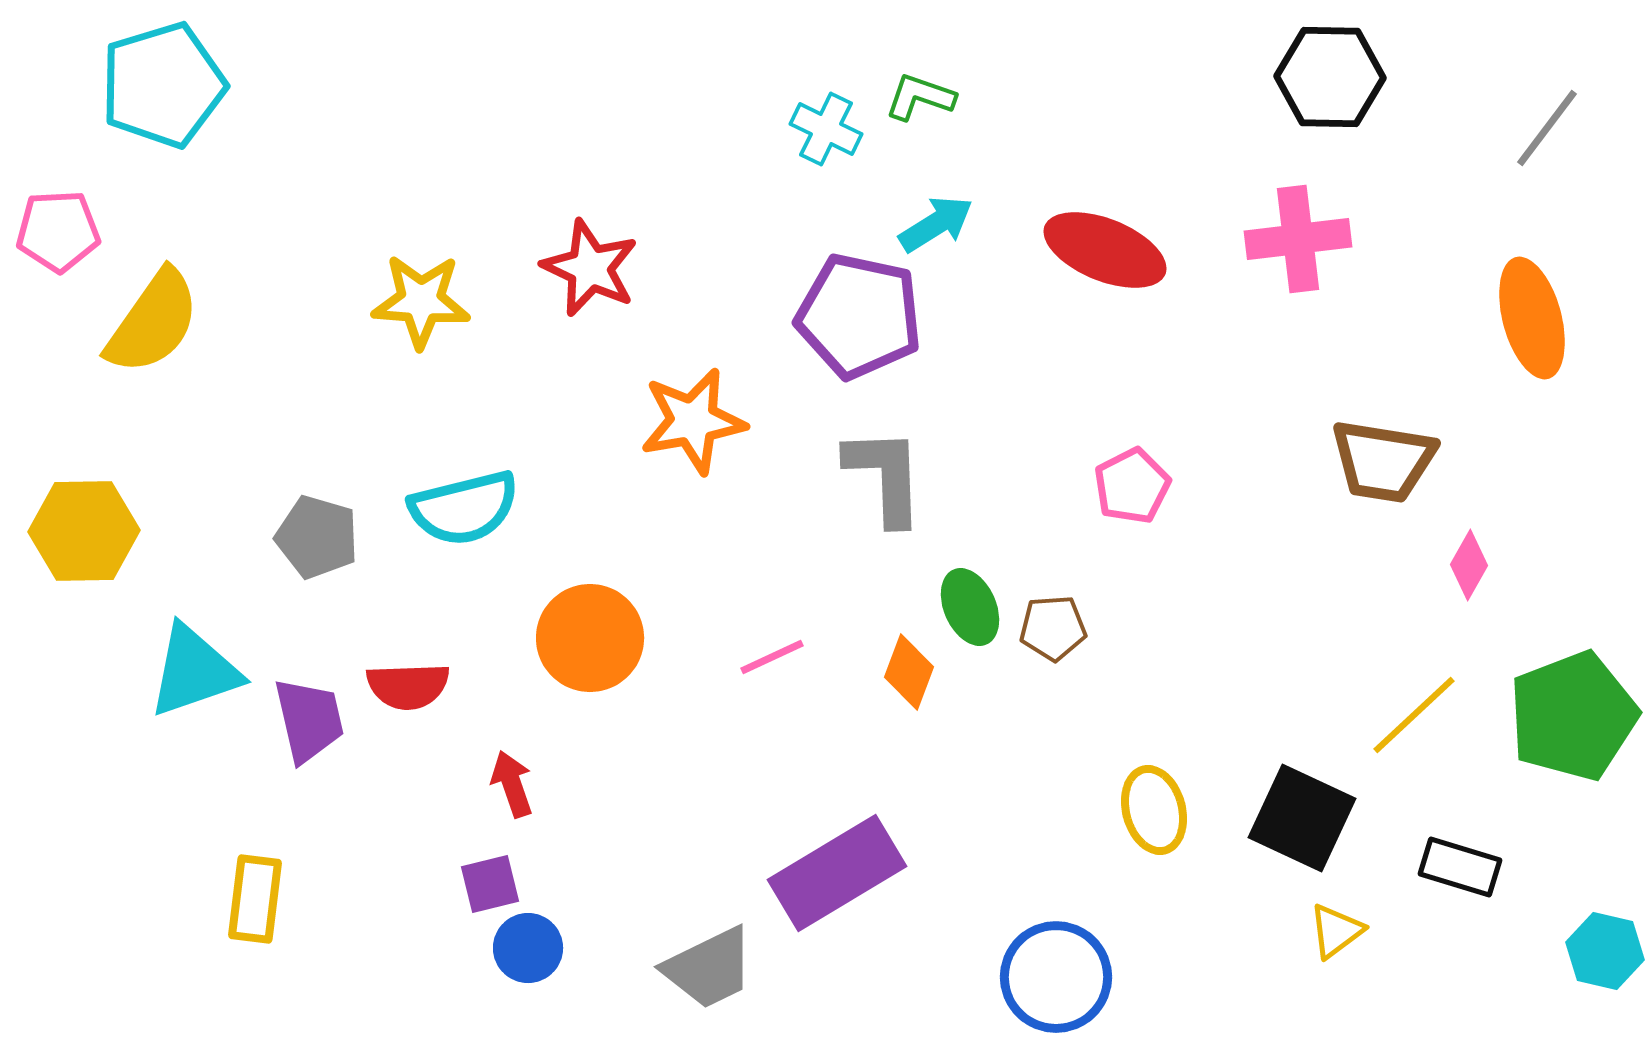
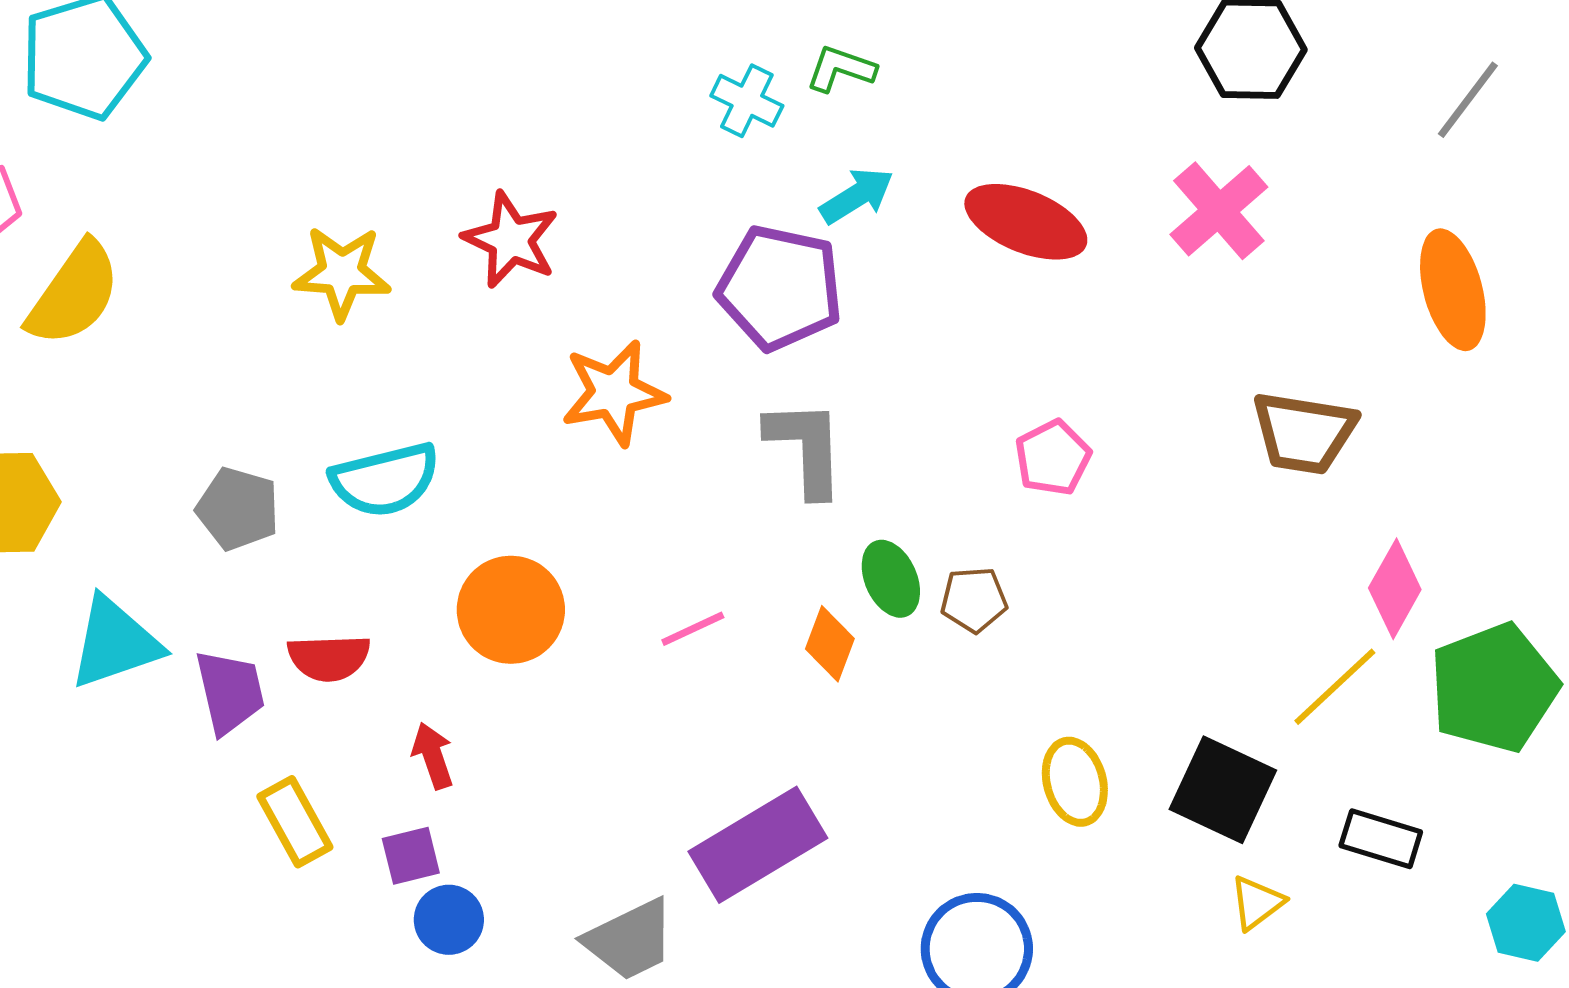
pink cross: (1298, 239) -> (1219, 211), turned -34
pink diamond: (1469, 565) -> (1395, 589), moved, size x1.4
yellow rectangle: (255, 899) -> (295, 822), moved, turned -36

